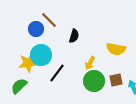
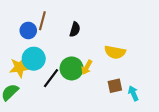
brown line: (49, 20) -> (42, 21), turned 60
black semicircle: (74, 36) -> (75, 29), moved
green circle: (94, 81) -> (72, 68), moved

